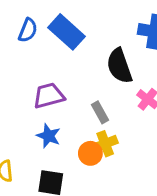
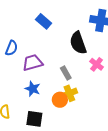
blue semicircle: (28, 30) -> (12, 48), moved
blue rectangle: (66, 32) -> (44, 21), size x0.7

